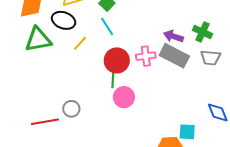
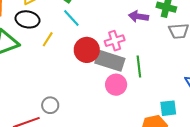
gray rectangle: (174, 56) -> (110, 61), moved
green line: (113, 77) -> (139, 66), moved
pink circle: (124, 97) -> (116, 85), moved

